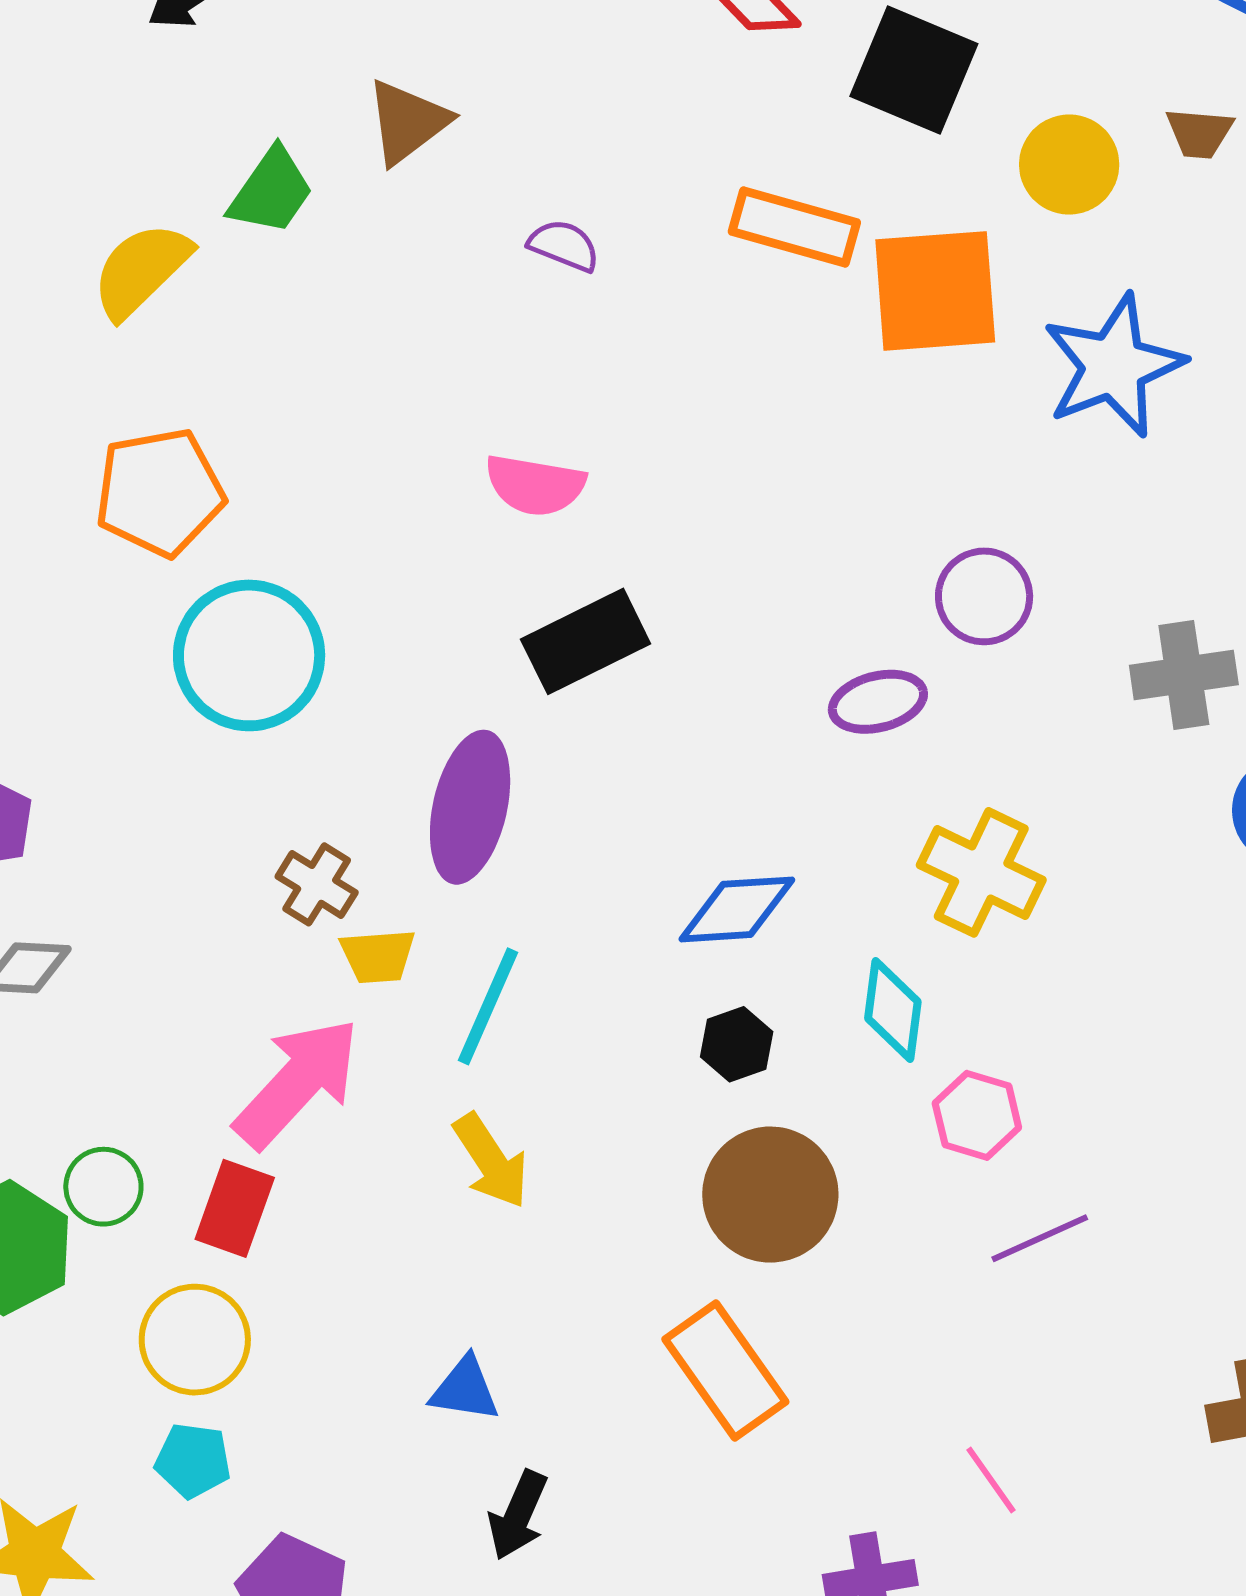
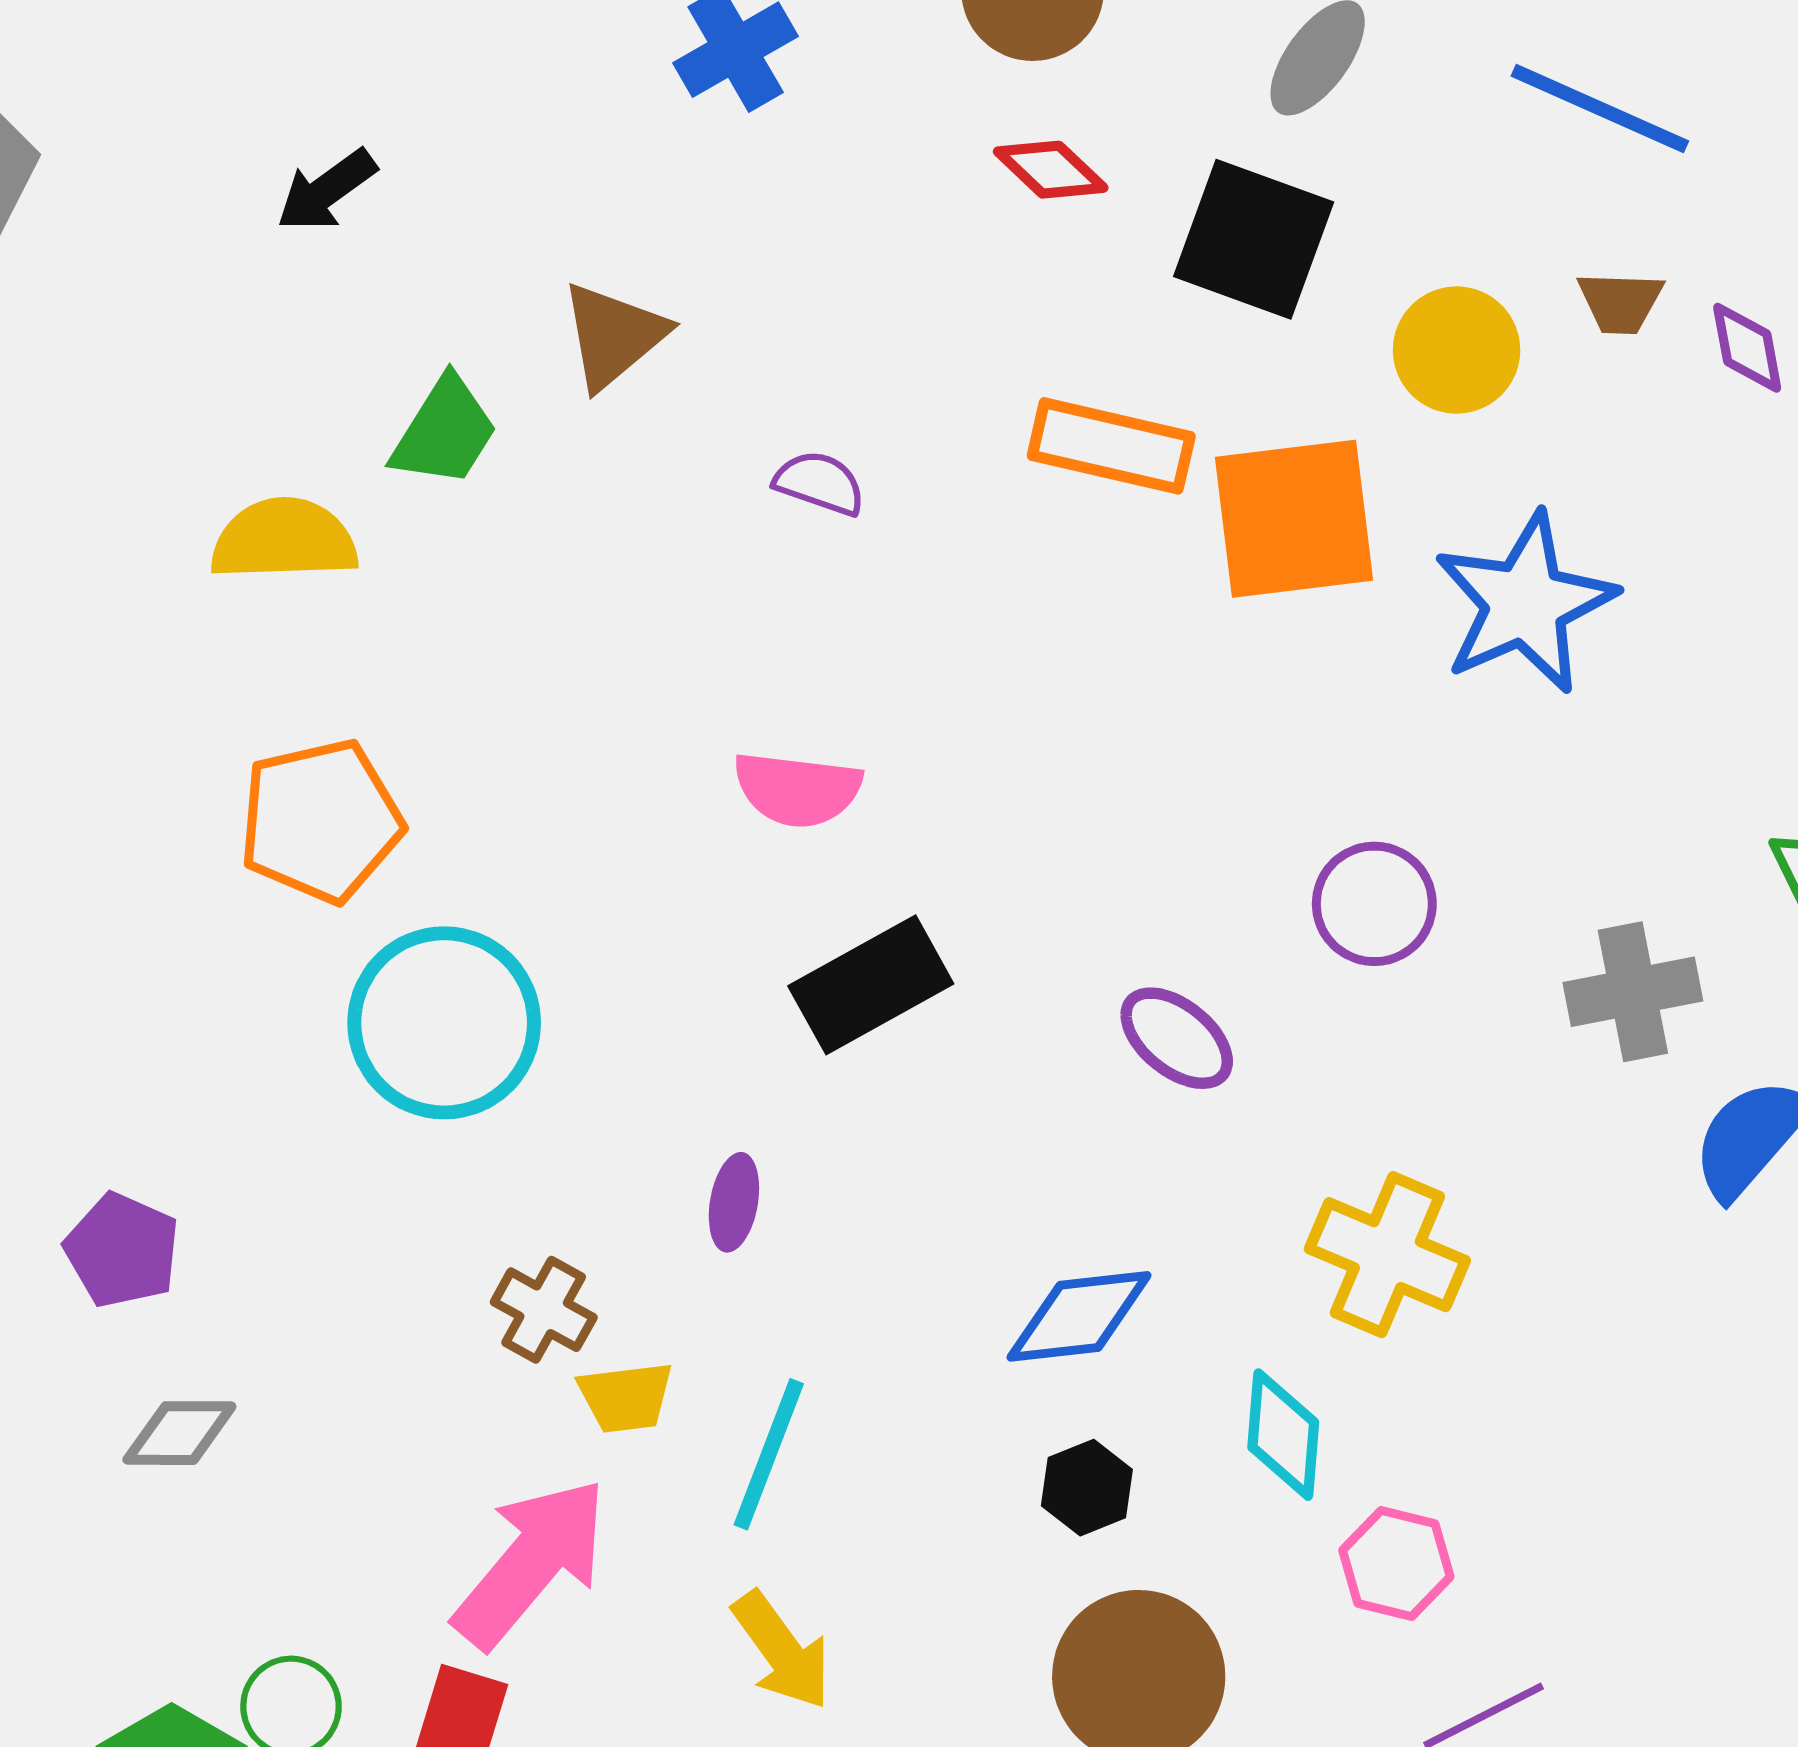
yellow semicircle: (141, 270) -> (284, 540), turned 45
purple ellipse: (878, 702) -> (1177, 1038), moved, turned 56
purple ellipse: (470, 807) -> (734, 1202), size x0.5

